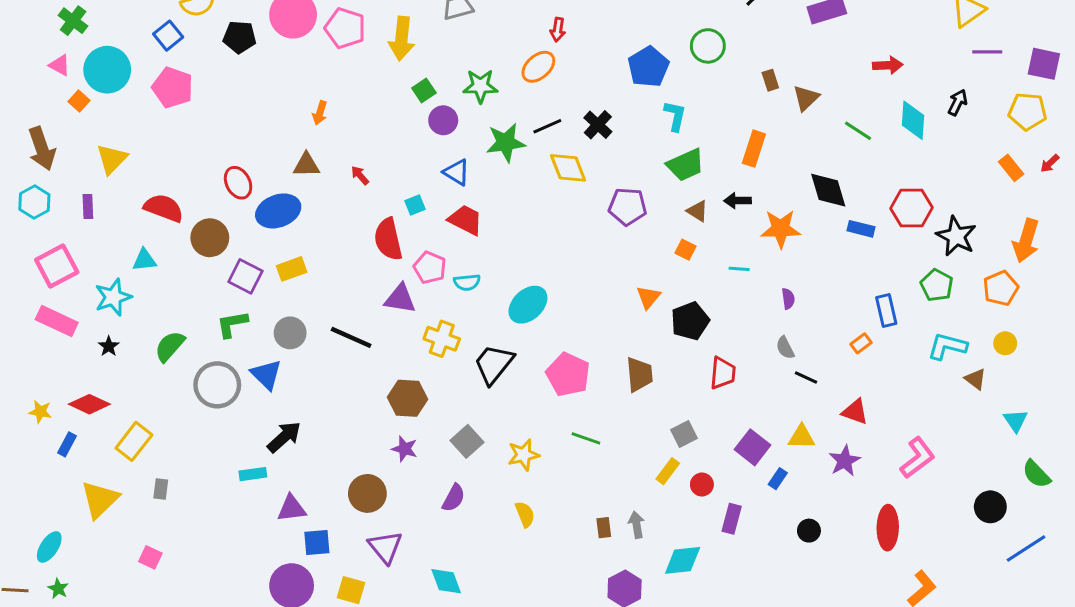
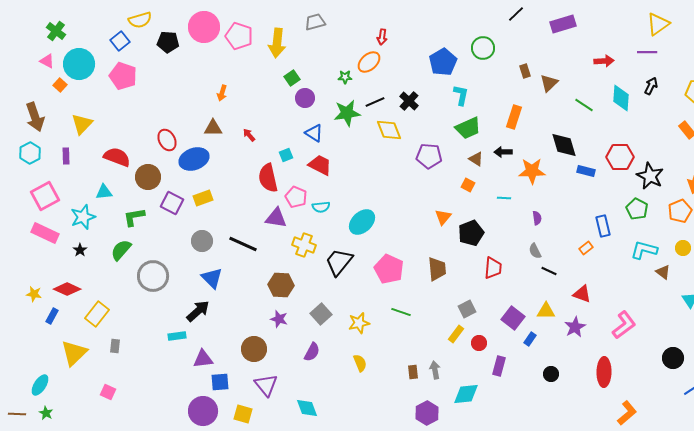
purple line: (987, 52) -> (647, 52), moved
green star: (480, 86) -> (345, 77), moved, size x0.6
green L-shape: (232, 324) -> (134, 217), moved
blue triangle: (266, 375) -> (212, 278), moved

